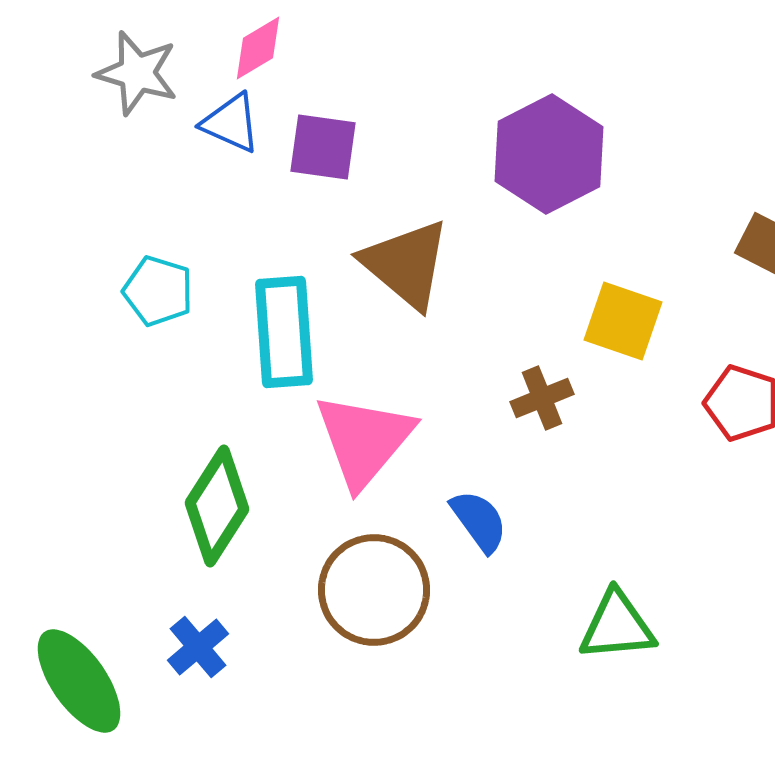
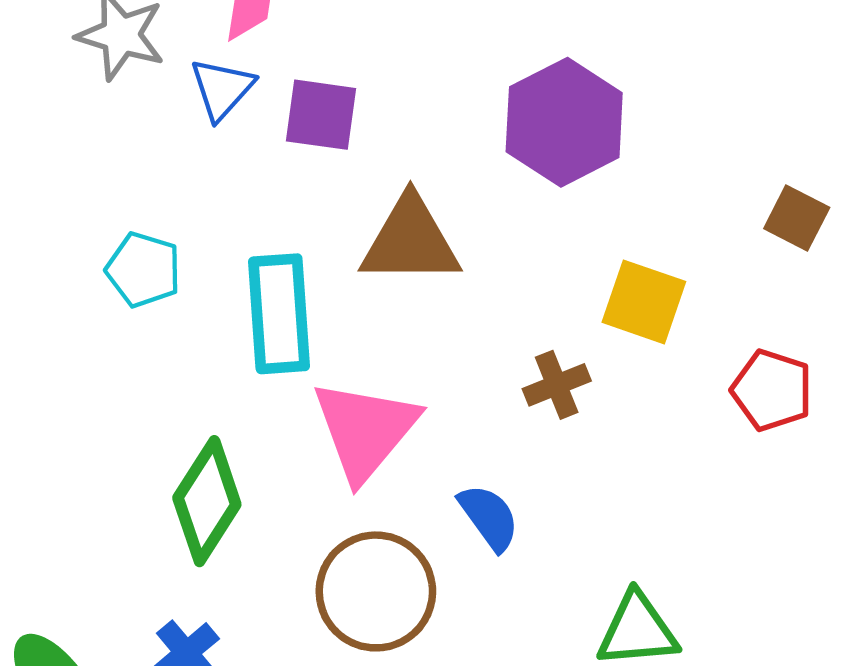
blue triangle: (231, 123) -> (222, 89), turned 48
brown triangle: (406, 264) -> (410, 241), turned -40

